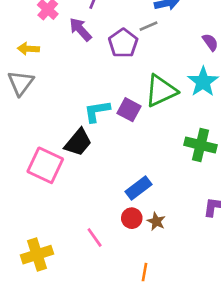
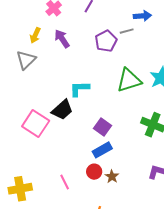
purple arrow: (80, 29) -> (62, 39), moved
yellow arrow: (28, 49) -> (35, 35), turned -77
purple square: (129, 110) -> (102, 127), moved

